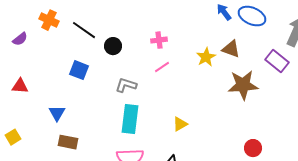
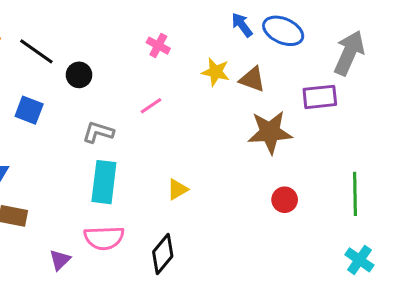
pink cross: (159, 40) -> (158, 46), moved, turned 35
yellow star: (206, 57) -> (216, 72), moved, turned -30
purple rectangle: (277, 61) -> (320, 97), turned -45
red circle: (253, 148) -> (285, 200), moved

